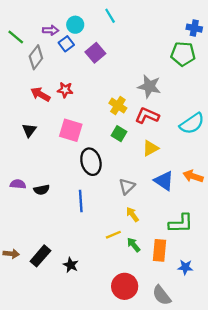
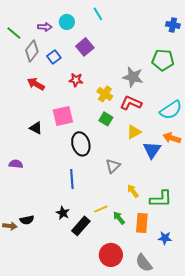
blue square: (66, 44) -> (54, 57), moved
green pentagon: (183, 54) -> (163, 60), moved
red star: (65, 90) -> (76, 80), moved
black triangle: (29, 130) -> (36, 128), moved, turned -40
pink square: (71, 130) -> (63, 116), turned -30
orange arrow: (193, 176) -> (172, 138), moved
blue triangle: (164, 181) -> (152, 150), moved, turned 30
black semicircle: (42, 190) -> (27, 220), moved
yellow arrow: (132, 214) -> (133, 191), moved
black rectangle: (40, 256) -> (81, 226), moved
black star: (71, 265) -> (63, 213), moved

